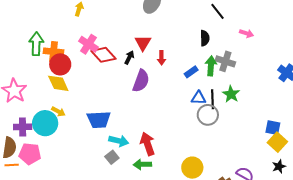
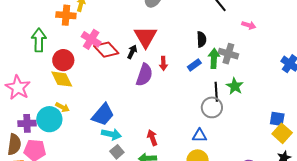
black semicircle: (205, 38) -> (201, 39), moved
red triangle: (143, 43) -> (145, 37), size x1.4
orange cross: (53, 52) -> (66, 15), moved
red arrow: (161, 58) -> (163, 63), moved
blue triangle: (199, 98) -> (200, 136), moved
blue trapezoid: (99, 120) -> (103, 115), turned -45
cyan arrow: (119, 141) -> (111, 134), moved
red arrow: (148, 144) -> (152, 138), size x0.7

